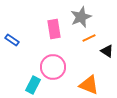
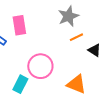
pink rectangle: (54, 29) -> (19, 25), moved

